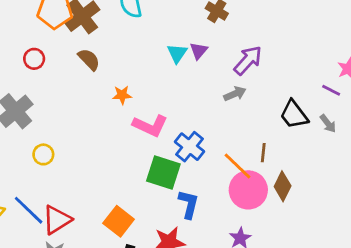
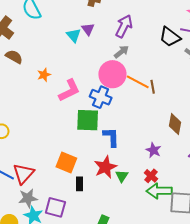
black trapezoid: (294, 115) -> (170, 37), moved
pink L-shape: (150, 126) -> (69, 90), turned -35
orange line: (238, 166) -> (138, 82), moved
brown diamond: (283, 186) -> (175, 124), moved
pink circle: (248, 190) -> (112, 74), moved

